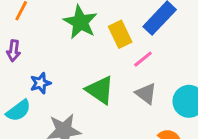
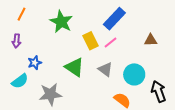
yellow rectangle: (120, 34) -> (90, 41), moved
pink line: (143, 59) -> (110, 43), moved

